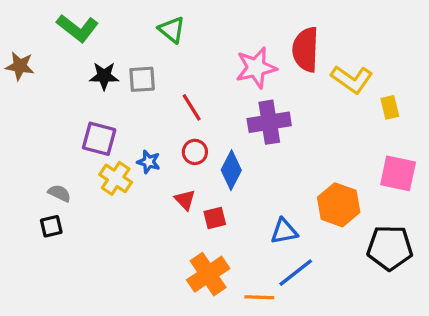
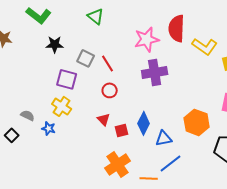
gray square: (142, 79) -> (86, 58), moved, turned 30
purple square: (99, 139) -> (67, 79), moved
blue star: (149, 162) -> (49, 128), moved
blue diamond: (231, 170) -> (144, 123), moved
black square: (51, 226) -> (12, 135), moved, turned -32

